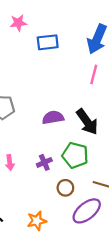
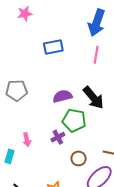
blue rectangle: (48, 42) -> (53, 47), moved
green pentagon: (75, 155) -> (74, 120), moved

